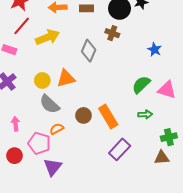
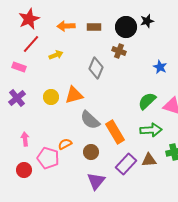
yellow arrow: (47, 37) -> (56, 55), size x0.6
gray semicircle: (50, 104) -> (90, 120), moved
green arrow: (145, 114) -> (151, 130), size x1.5
brown circle: (83, 115) -> (91, 152), moved
brown triangle: (162, 158) -> (149, 160), moved
purple triangle: (53, 167) -> (96, 181), moved

